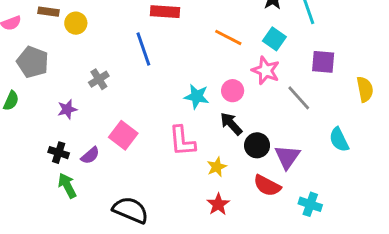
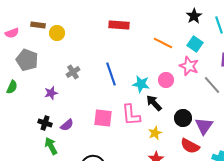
blue line: (143, 49) -> (111, 74), moved
black arrow: (231, 124) -> (154, 103), moved
pink square: (123, 135) -> (103, 118), moved, turned -30

